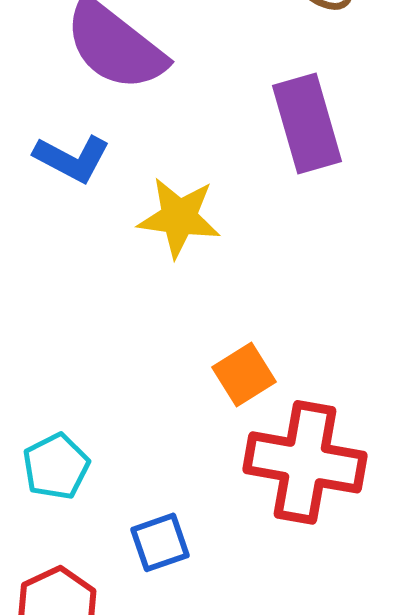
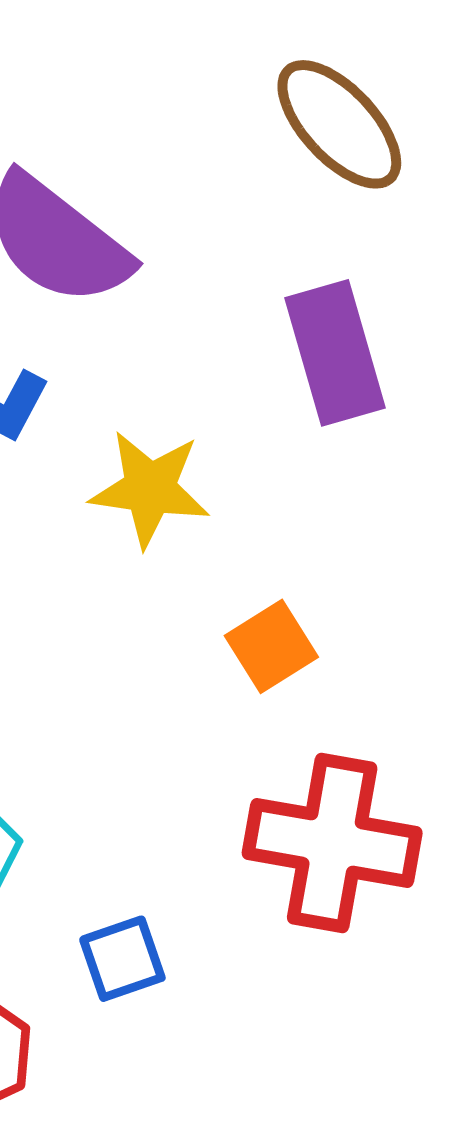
orange square: (244, 374) -> (271, 646), moved

